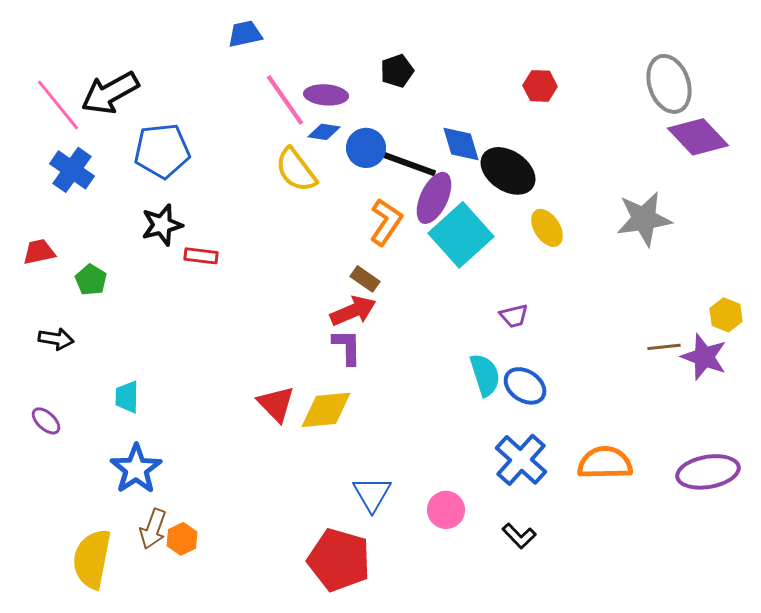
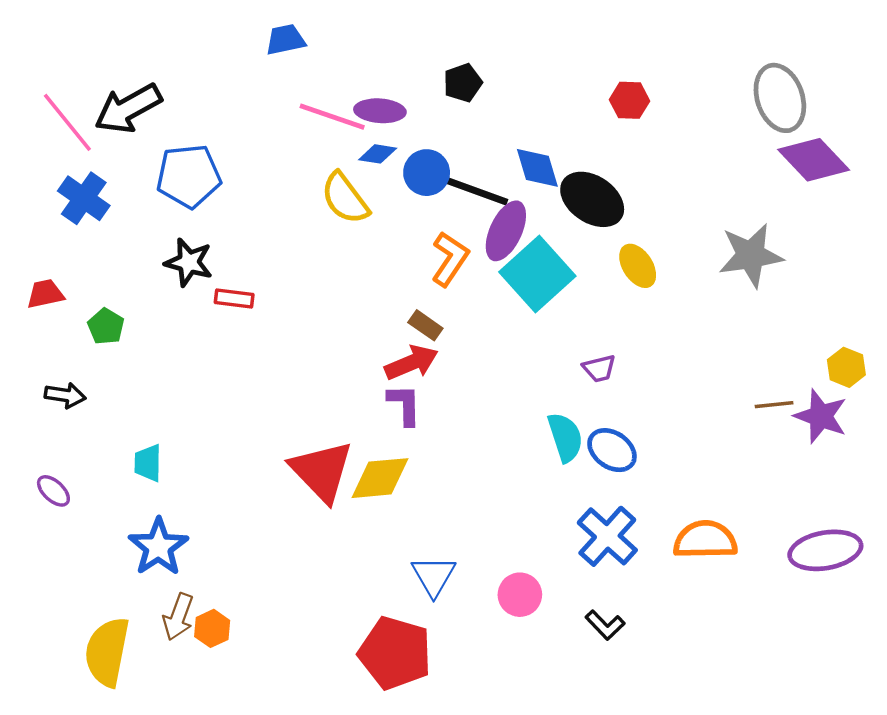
pink line: (285, 100) -> (332, 117), turned -36
black star: (162, 225) -> (189, 262), turned 30
red triangle: (276, 404) -> (322, 471), size x1.5

